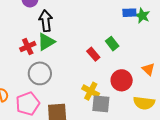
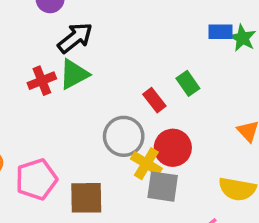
black arrow: (46, 21) -> (75, 38), turned 55
gray circle: (40, 73) -> (124, 136), moved
red circle: (122, 80) -> (173, 148), moved

